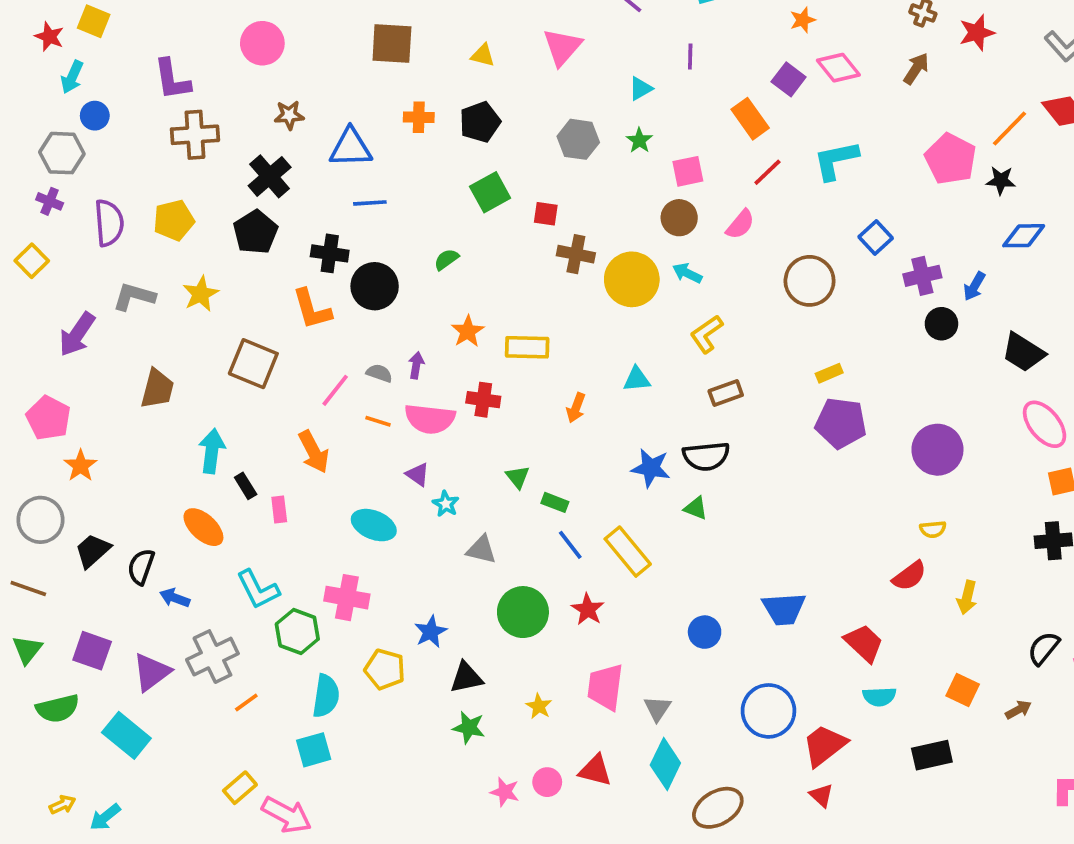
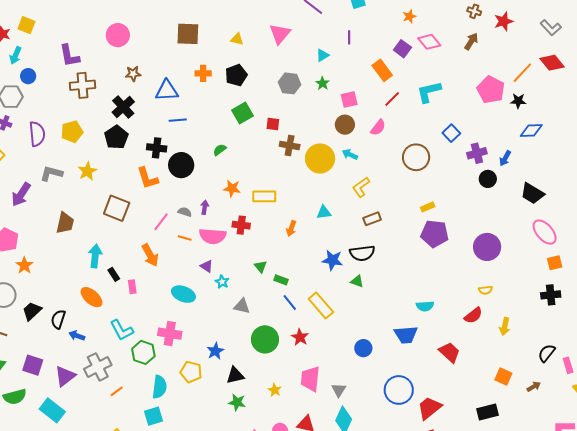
orange star: (468, 331) -> (232, 188), turned -30
cyan semicircle: (879, 697) -> (425, 306), moved

